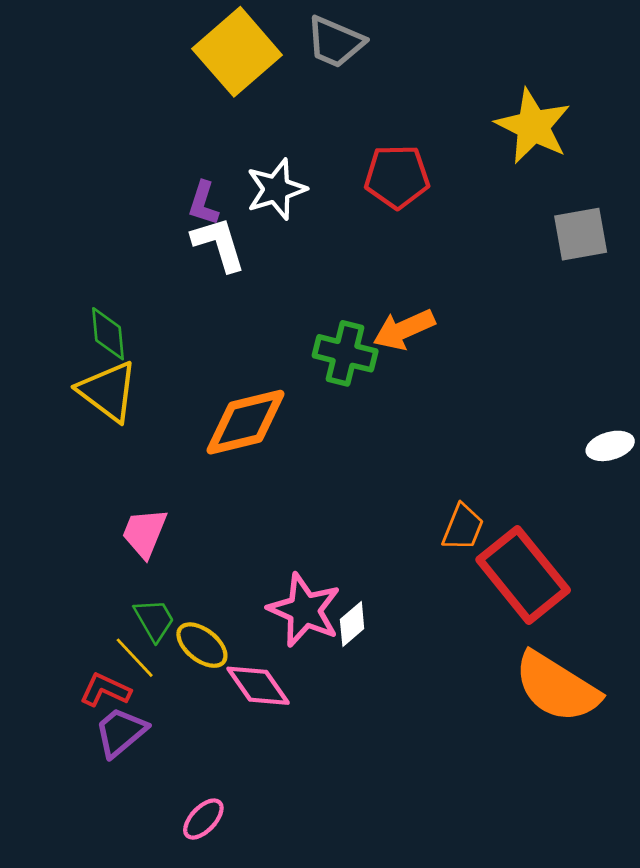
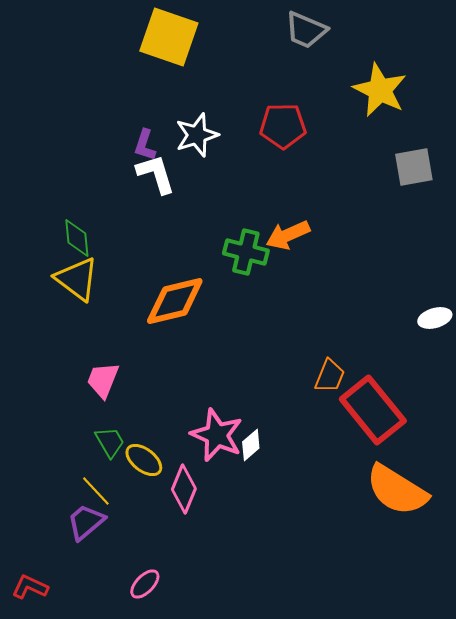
gray trapezoid: (335, 42) -> (306, 30), moved
yellow square: (237, 52) -> (169, 37), turned -30
yellow line: (135, 658) -> (96, 491), moved
pink diamond: (258, 686) -> (184, 489), turned 57
red L-shape: (105, 690) -> (30, 587), moved

